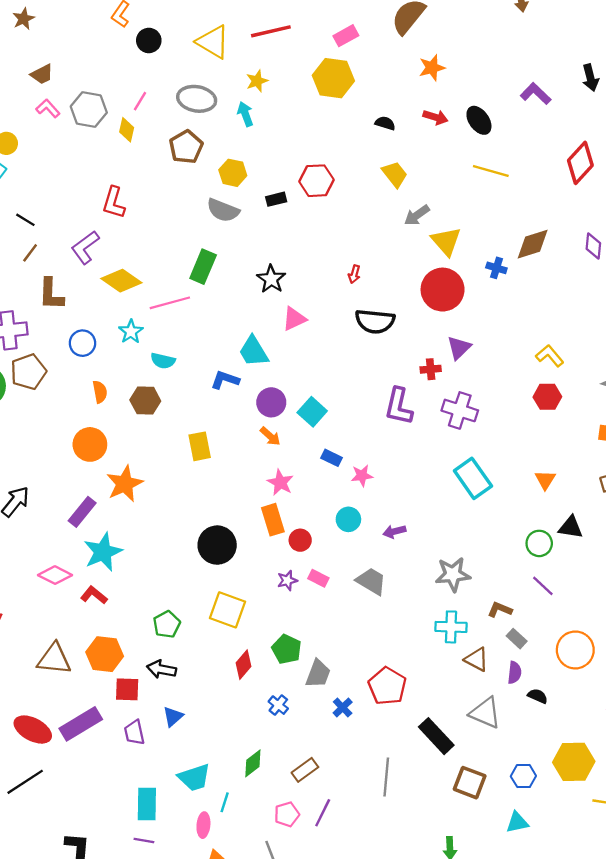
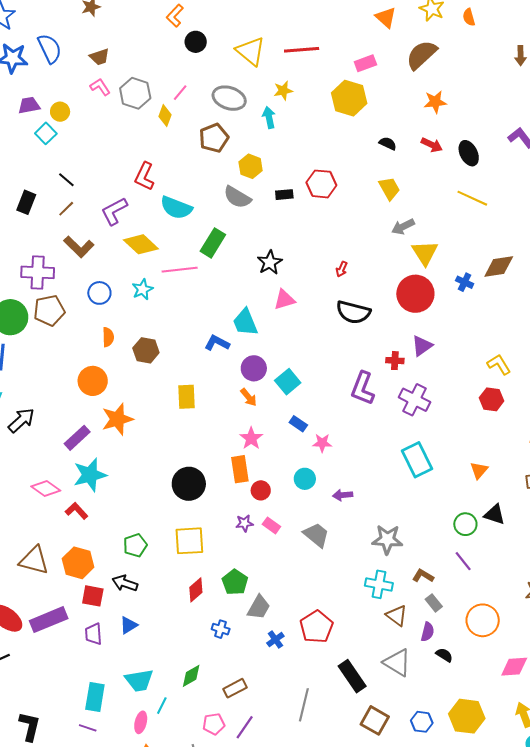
brown L-shape: (51, 294) -> (79, 247), turned -56
cyan semicircle: (163, 361) -> (176, 208), moved, size x1.5
yellow square: (227, 610) -> (189, 541), turned -32
blue cross: (278, 705) -> (221, 629), turned -30

